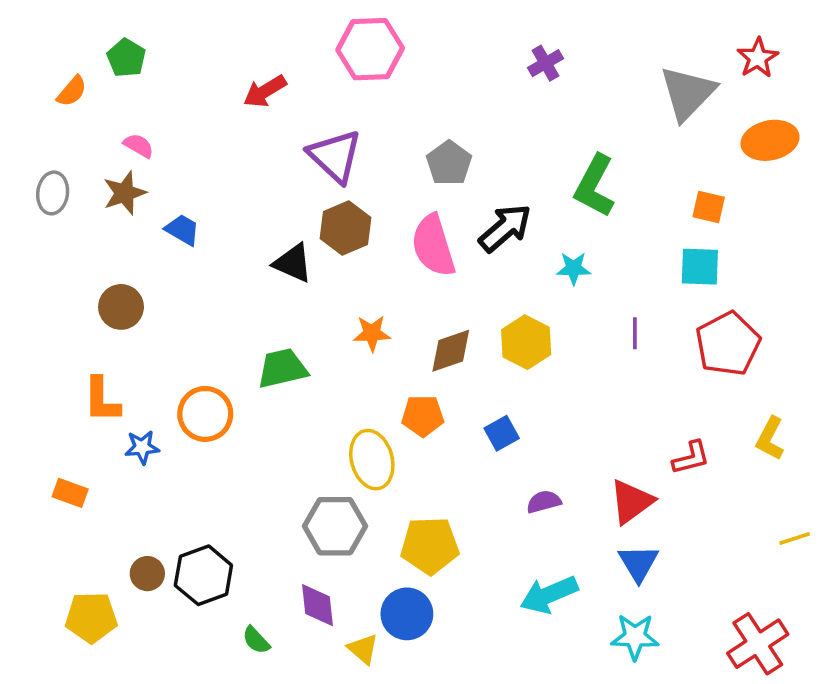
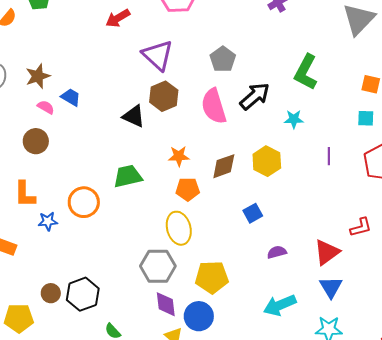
pink semicircle: (139, 146) -> (46, 107), moved
cyan square: (700, 267) -> (366, 118), size x0.7
orange pentagon: (423, 416) -> (188, 189), moved
purple diamond: (317, 605) -> (166, 304), moved

